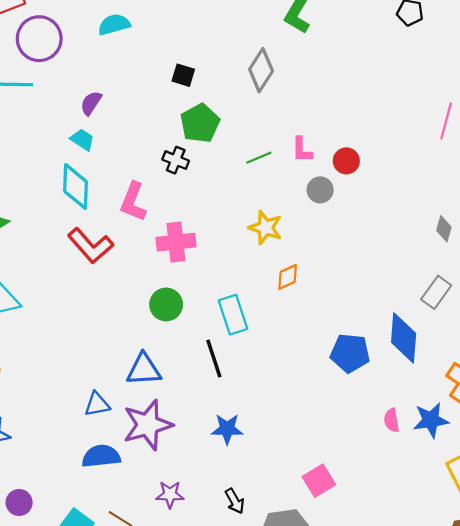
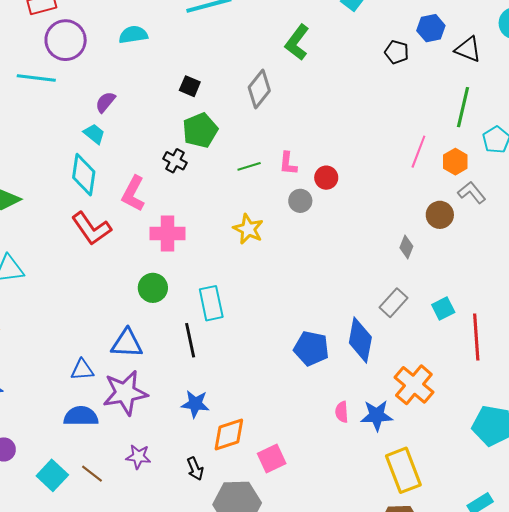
orange diamond: (288, 277) -> (229, 435), moved, size x1.5

